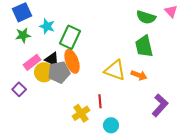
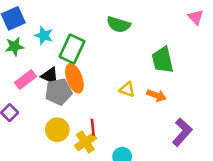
green semicircle: (146, 17) -> (118, 24), moved
yellow triangle: (115, 70) -> (127, 89), size x0.6
yellow circle: (44, 72) -> (57, 130), moved
red line: (100, 101) -> (93, 127), moved

